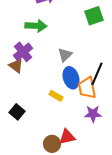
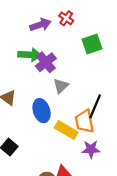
purple cross: (23, 52) -> (46, 62), moved
blue ellipse: (71, 78) -> (42, 111), moved
yellow rectangle: (56, 96) -> (66, 130), moved, size x1.5

